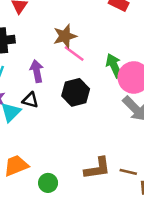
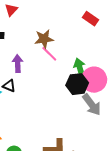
black hexagon: (76, 92) -> (77, 84), moved

